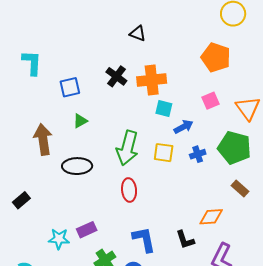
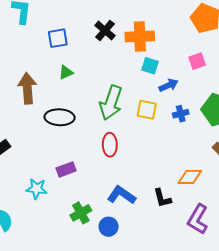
purple rectangle: (87, 230) -> (66, 169), moved
blue L-shape: (144, 239) -> (121, 195), turned -48

